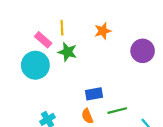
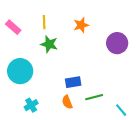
pink rectangle: (43, 40) -> (13, 27), moved
cyan circle: (35, 65) -> (20, 71), moved

